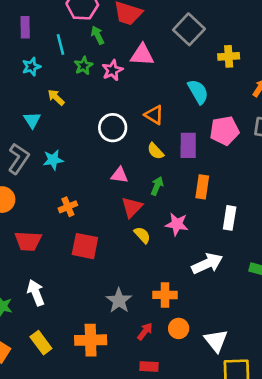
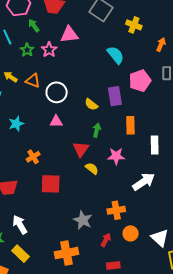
yellow cross: (229, 56) -> (134, 25), turned 35
orange triangle: (154, 115) -> (33, 81), moved
pink triangle: (119, 175) -> (56, 121), moved
yellow rectangle: (41, 343) -> (20, 254), moved

